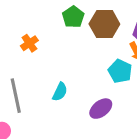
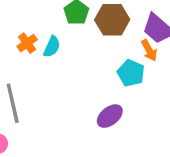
cyan semicircle: (60, 92) -> (52, 47), moved

